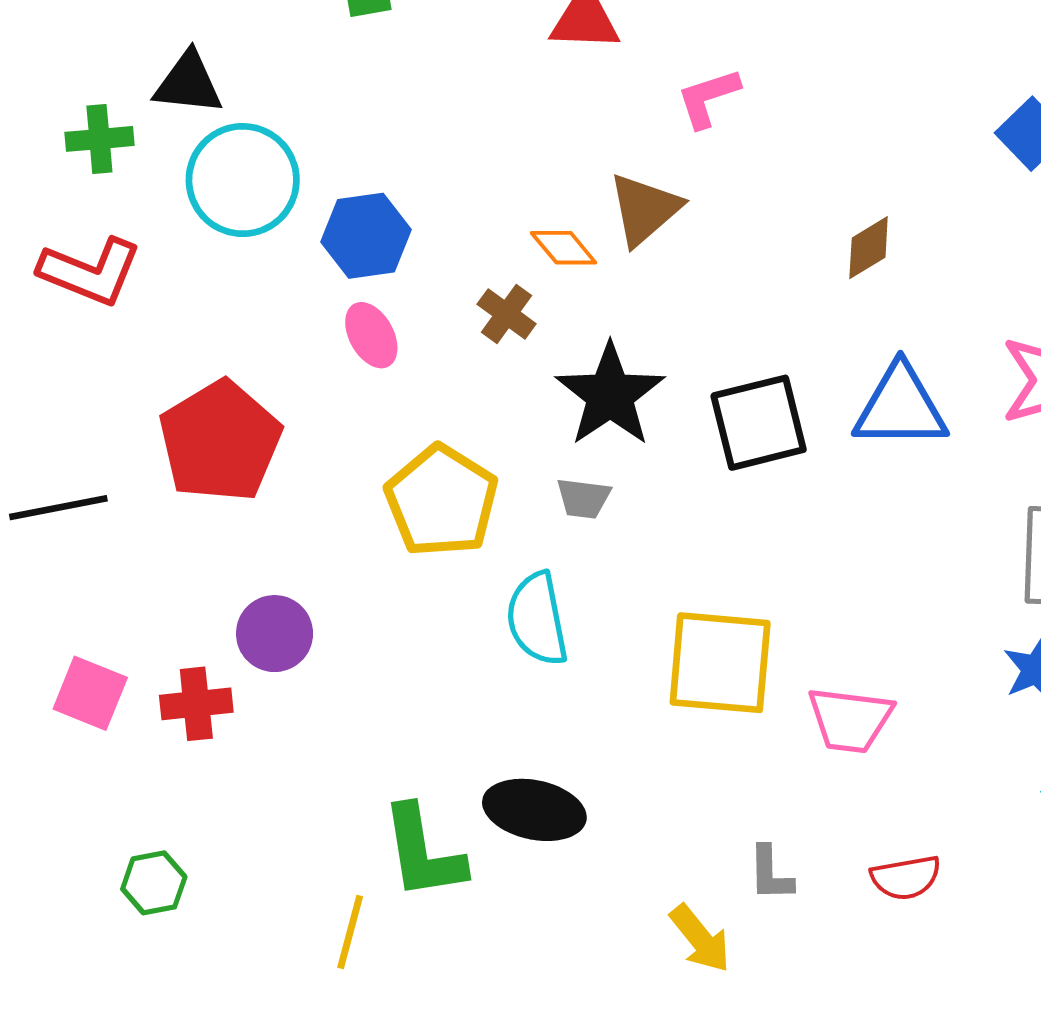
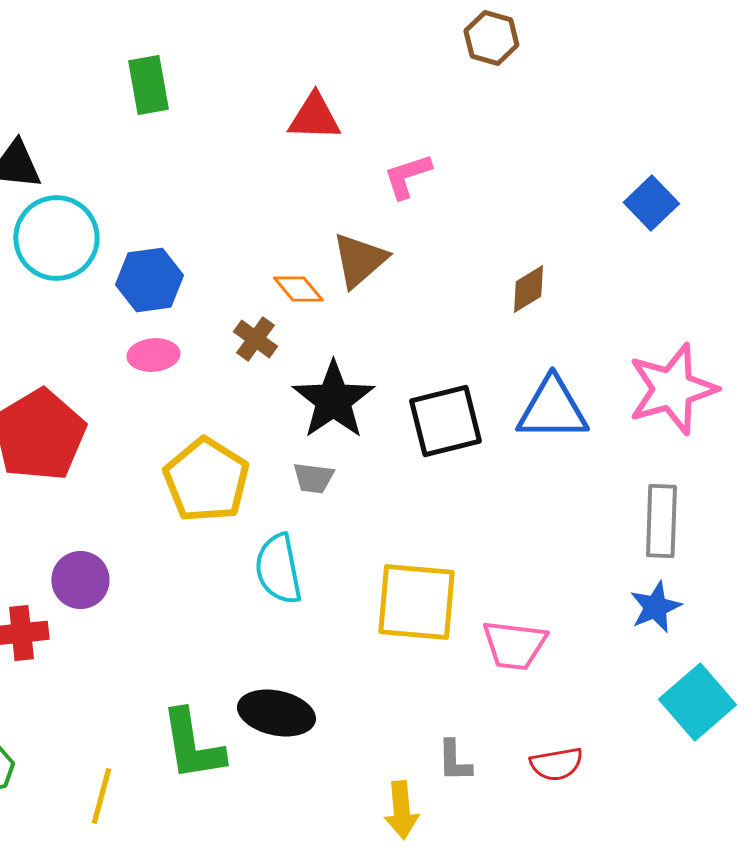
pink ellipse: (371, 335) -> (153, 355), turned -66
yellow line: (350, 932) -> (101, 796), moved
yellow arrow: (700, 939) -> (401, 810), turned 34

